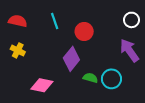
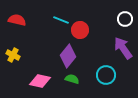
cyan line: (55, 21) -> (61, 20), moved, turned -49
yellow cross: (18, 50) -> (13, 55), moved
green semicircle: (90, 78) -> (72, 79), moved

